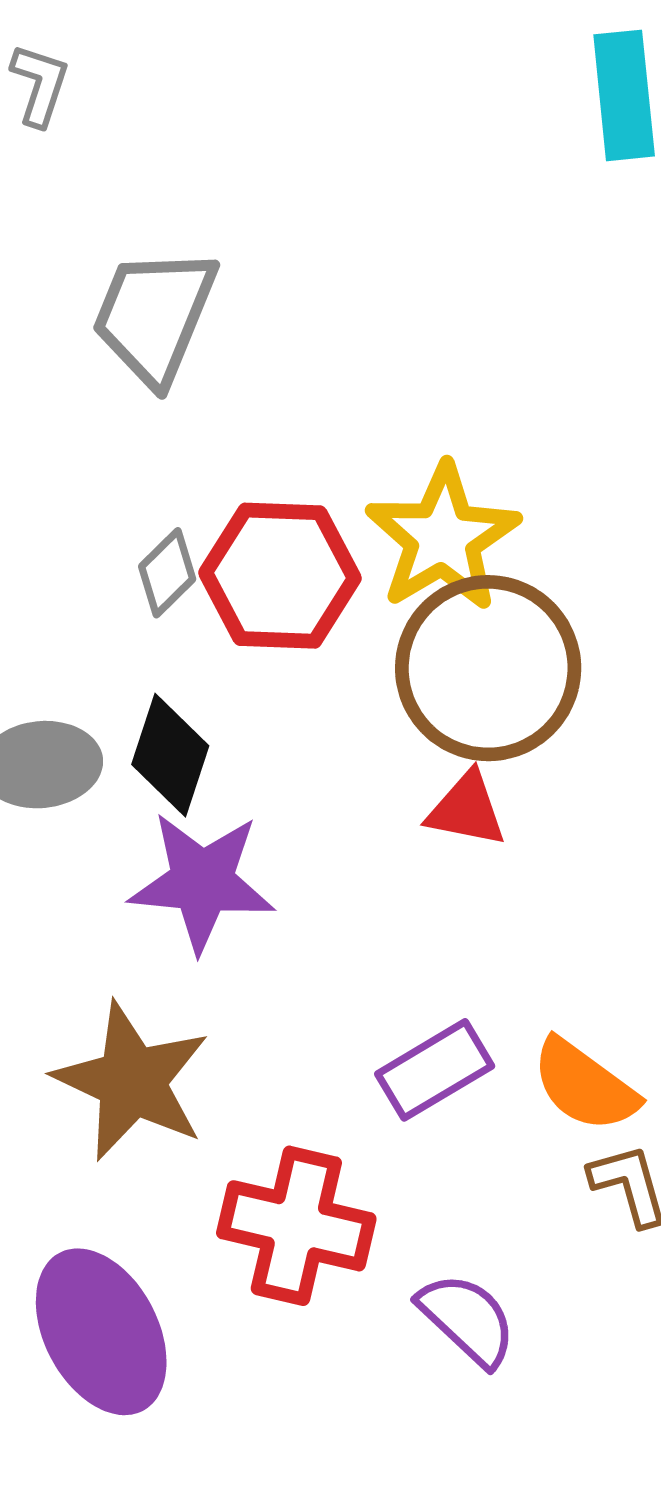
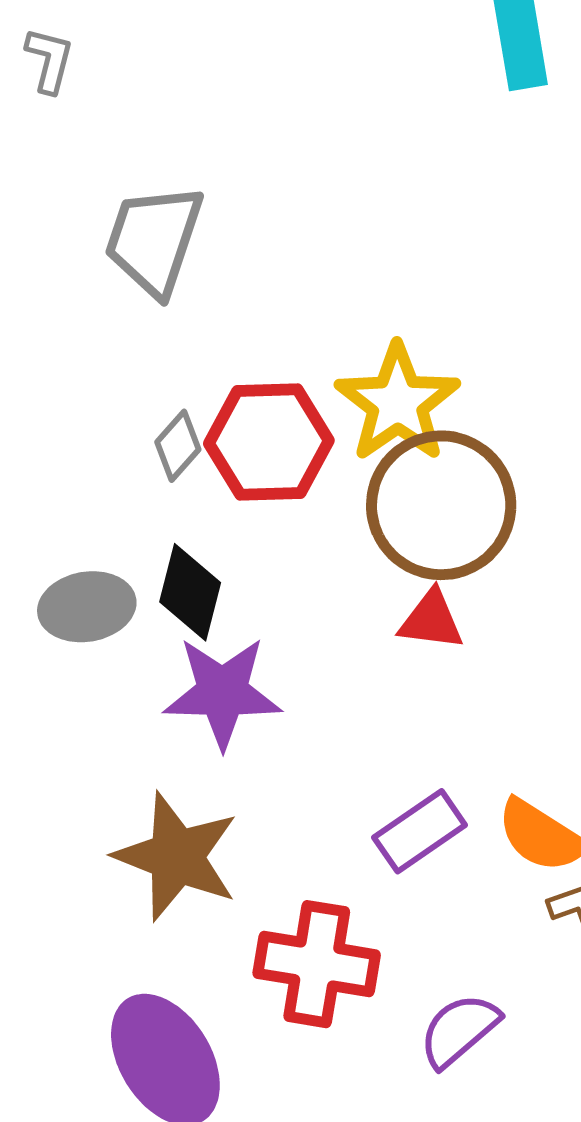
purple semicircle: (467, 1319) -> (459, 1030), turned -80

